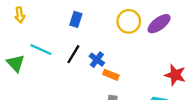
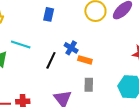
black line: (73, 54) -> (51, 60), moved

